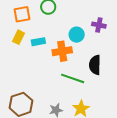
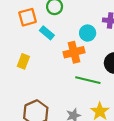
yellow rectangle: (19, 37) -> (23, 61), moved
cyan rectangle: (38, 42) -> (47, 33), moved, turned 56

